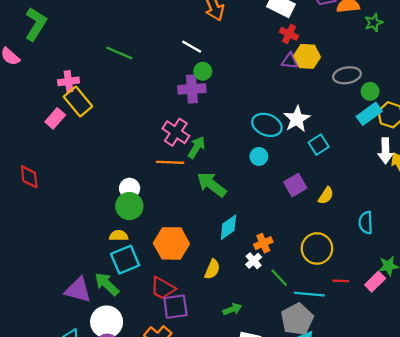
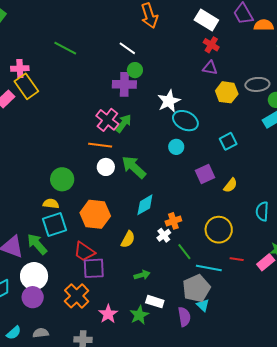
yellow hexagon: (307, 56) -> (227, 92), moved
white star: (297, 119) -> (169, 101), moved
green arrow: (197, 147) -> (124, 123), moved
white circle: (130, 188) -> (106, 167), moved

